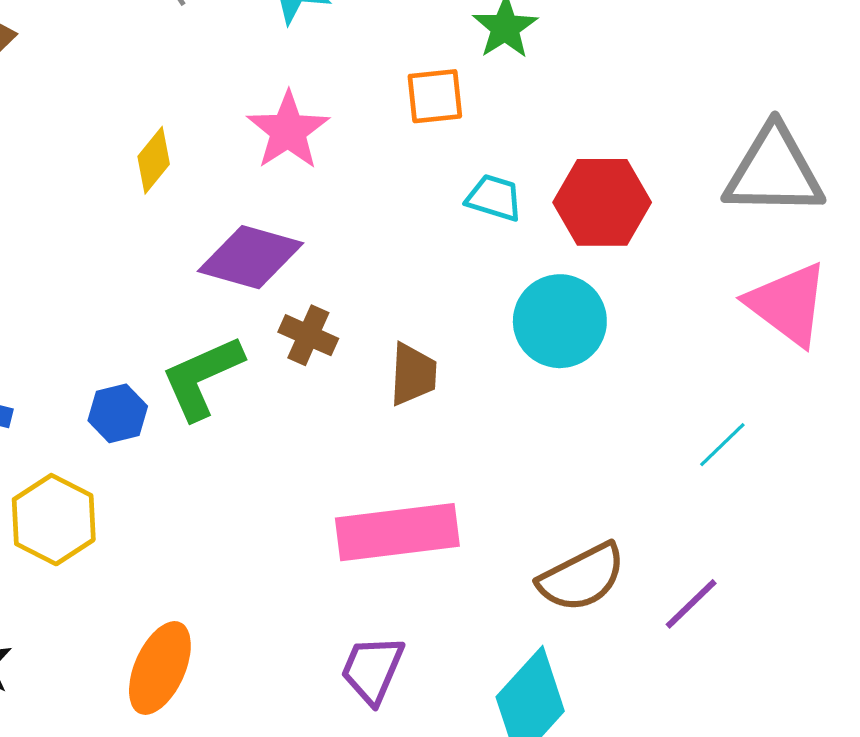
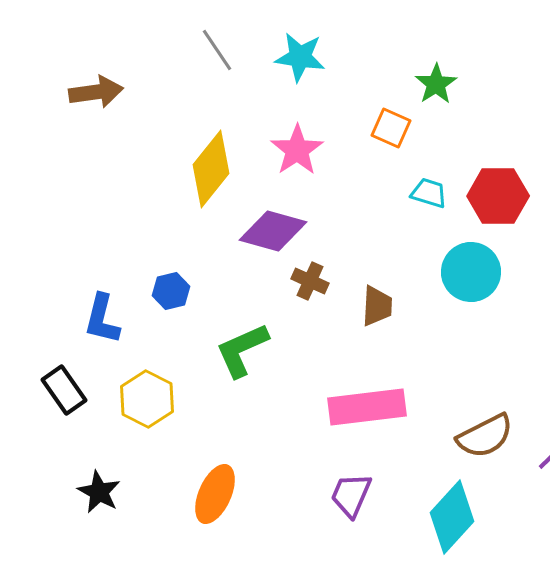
orange square: (435, 96) -> (391, 128), turned 30
yellow diamond: (154, 160) -> (211, 169), size x1.8
green L-shape: (202, 377) -> (242, 350), moved
blue hexagon: (118, 413) -> (171, 291), moved

